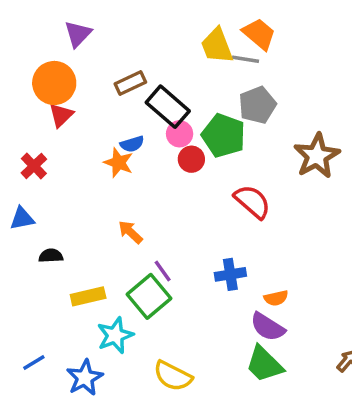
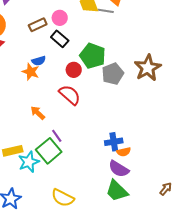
gray pentagon: (257, 105) -> (113, 74), moved
black rectangle: (168, 107) -> (60, 39), size x0.7
pink circle: (180, 134) -> (60, 18), moved
red semicircle: (252, 202) -> (70, 95), moved
blue cross: (230, 274) -> (114, 142), moved
cyan star: (115, 335) -> (29, 162), moved

